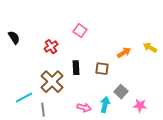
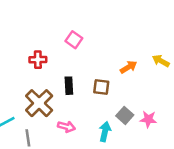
red cross: (51, 47) -> (38, 60), turned 32
pink star: (140, 106) -> (148, 119), moved
pink arrow: (84, 108) -> (66, 127), moved

